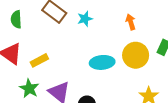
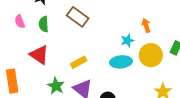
cyan star: (85, 19) -> (127, 40), moved
yellow rectangle: (39, 60) -> (79, 62), moved

